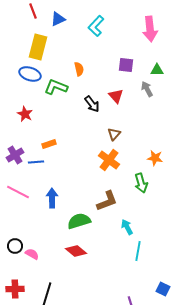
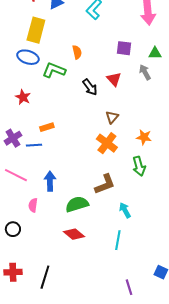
orange star: (155, 158) -> (144, 137), moved
cyan line: (138, 251) -> (118, 240), moved
pink semicircle: (32, 254) -> (33, 205), moved, turned -112

